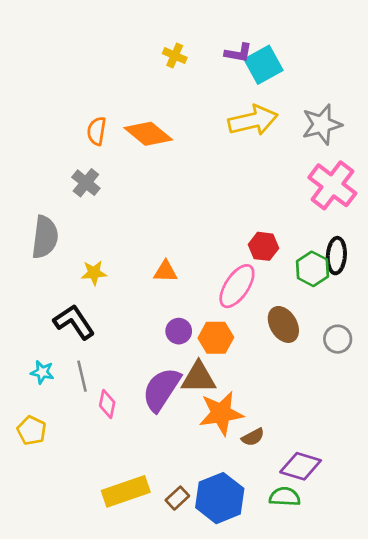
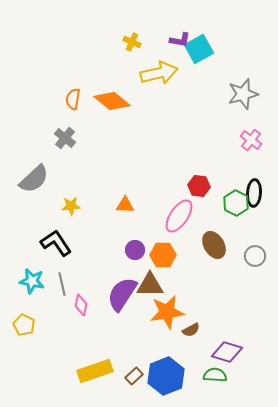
yellow arrow: (253, 120) -> (159, 73), moved
pink cross: (332, 185) -> (251, 140), size x0.6
gray semicircle: (45, 237) -> (34, 179), turned 40
cyan star: (42, 372) -> (32, 281), size x1.4

